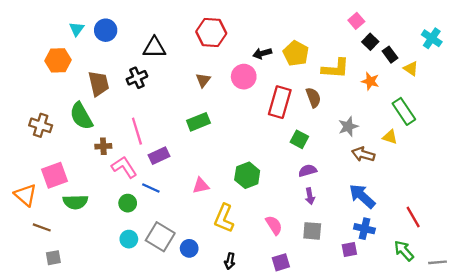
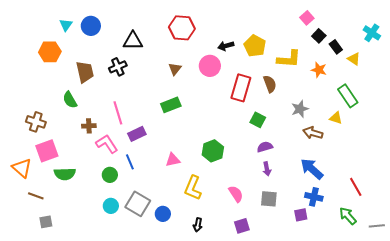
green semicircle: (81, 116) -> (70, 100), size x0.7
brown cross: (41, 125) -> (36, 122), moved
blue line: (151, 188) -> (130, 162), turned 42

